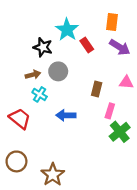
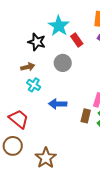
gray circle: (58, 71) -> (63, 63), moved
brown rectangle: (97, 89) -> (86, 116), moved
red trapezoid: (20, 119) -> (19, 119), moved

